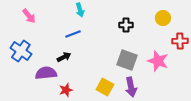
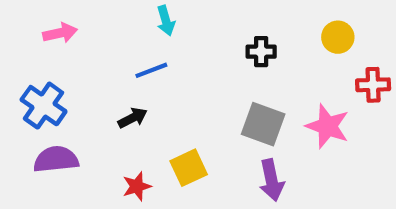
pink arrow: (29, 16) -> (60, 33), turned -63
purple semicircle: (46, 73) -> (56, 159), moved
yellow square: (105, 87) -> (189, 168), moved, turned 36

